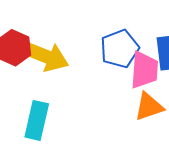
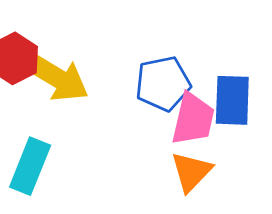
orange triangle: (149, 107) -> (191, 172), turned -36

